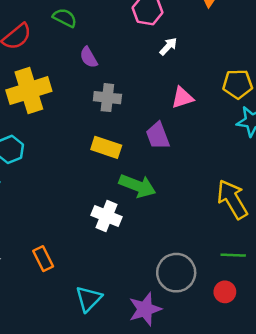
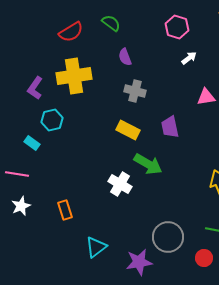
pink triangle: (182, 98) -> (206, 97), moved

